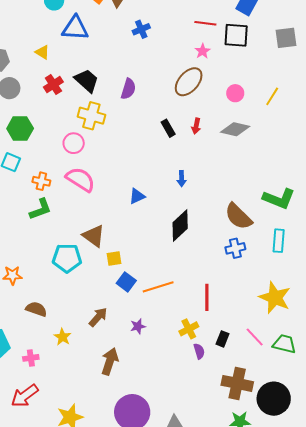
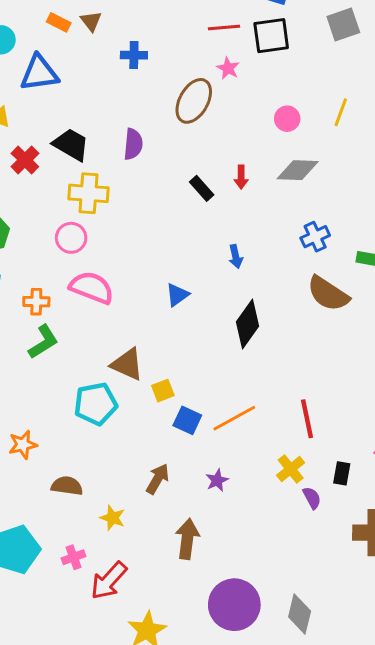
blue cross: (141, 29) -> (134, 55), turned 36
brown ellipse: (189, 82) -> (194, 101), moved
blue cross: (235, 248) -> (315, 237), moved
red arrow: (25, 396) -> (109, 581), moved

